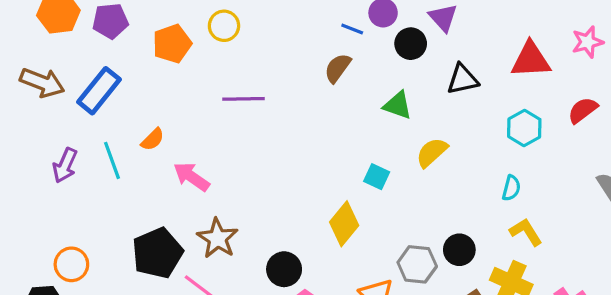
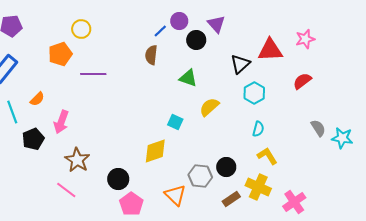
blue line: (352, 29) -> (160, 31), turned -64
orange pentagon: (172, 44) -> (60, 54), moved
brown semicircle: (338, 68) -> (151, 55), turned -30
black triangle: (463, 79) -> (240, 64), moved, turned -30
cyan hexagon: (524, 128) -> (254, 93), moved
pink arrow: (192, 177) -> (61, 122), turned -105
yellow diamond: (344, 224) -> (155, 151), turned 32
black pentagon: (157, 253) -> (33, 139), moved, size x0.7

